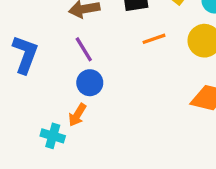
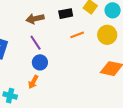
cyan cross: (53, 136) -> (10, 96), moved

